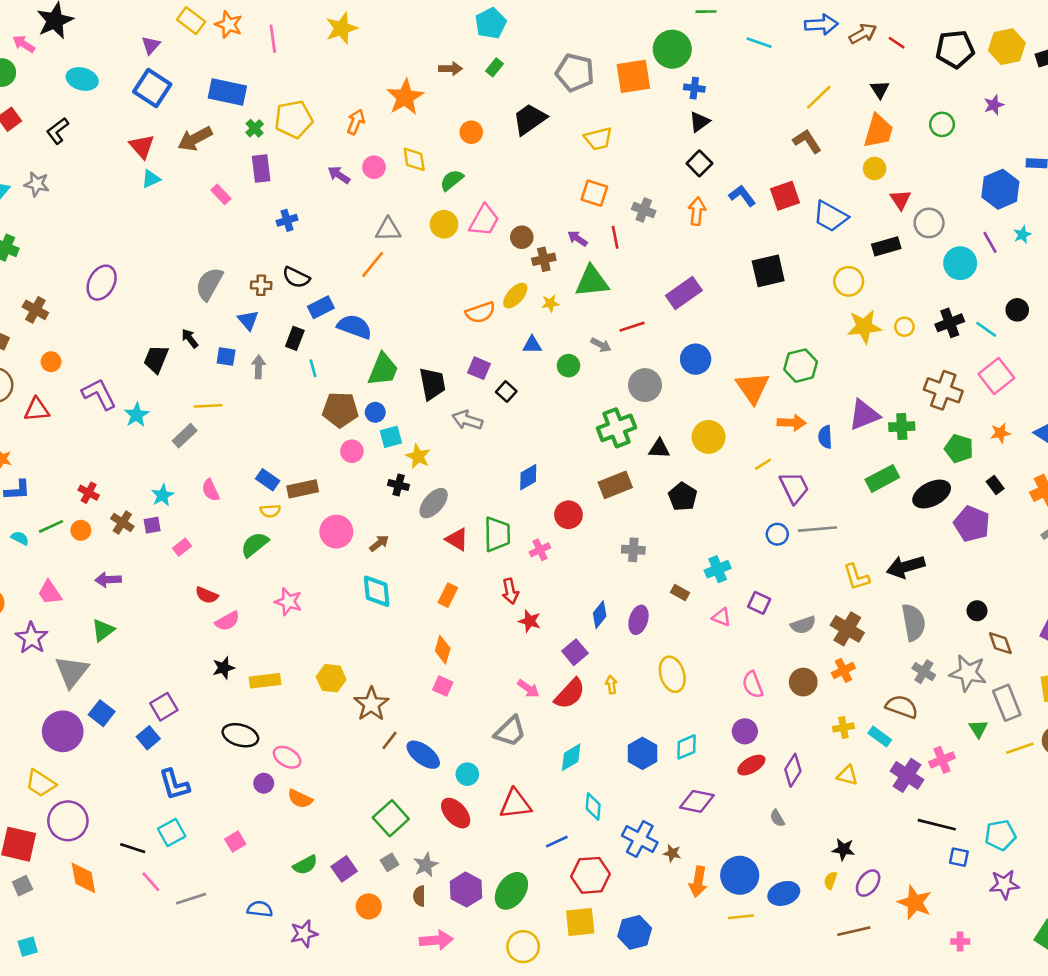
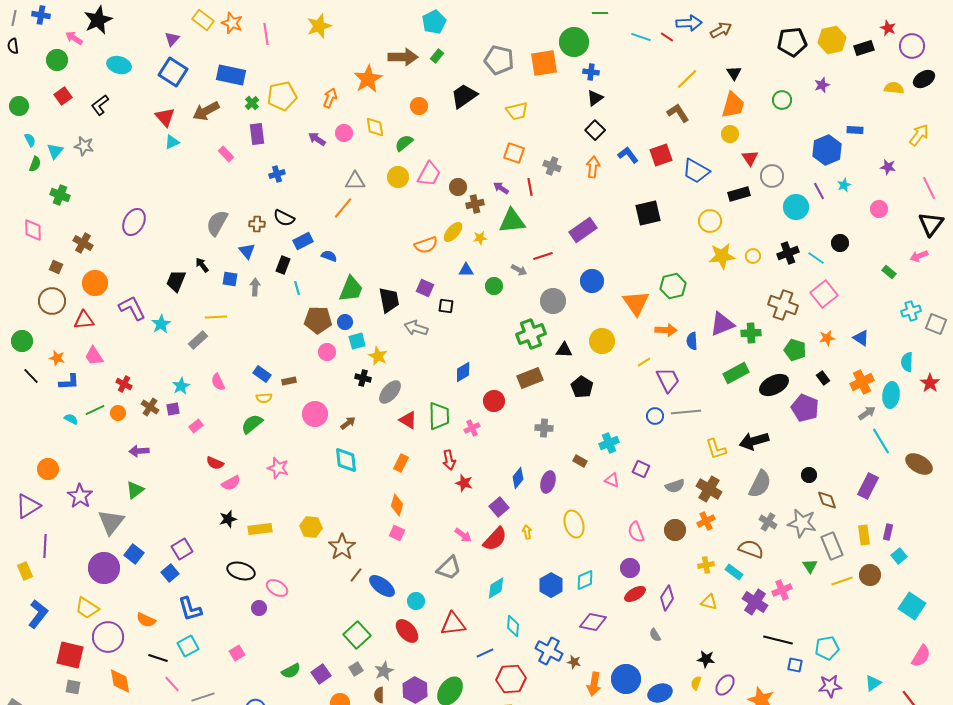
red line: (897, 43) -> (667, 37), moved
brown arrow: (450, 69) -> (403, 57), size x1.6
blue semicircle: (354, 327) -> (329, 256), size x0.6
orange circle: (51, 362) -> (95, 283), size x1.6
black square: (506, 392) -> (446, 306), turned -35
brown rectangle: (303, 489) -> (289, 381), size x0.6
pink trapezoid: (50, 593) -> (94, 356), moved
gray semicircle: (913, 622) -> (760, 484), turned 36
orange semicircle: (300, 799) -> (146, 620), moved
gray square: (22, 886) -> (73, 687), turned 35

